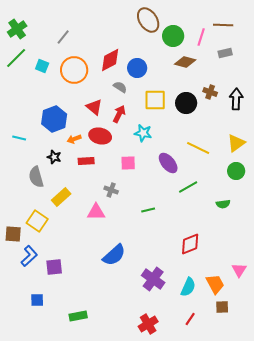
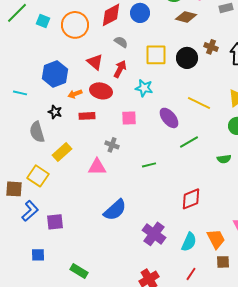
blue circle: (137, 68) -> (140, 13), moved
green rectangle: (78, 316) -> (79, 271), turned 42

